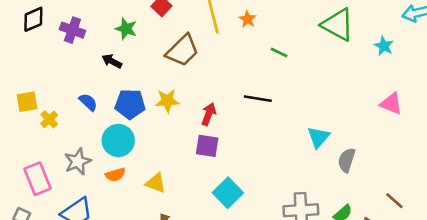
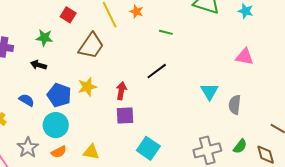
black line: (258, 99) -> (157, 71), turned -35
blue pentagon: (130, 104) -> (59, 95), turned 30
pink triangle: (391, 104) -> (245, 57), moved

